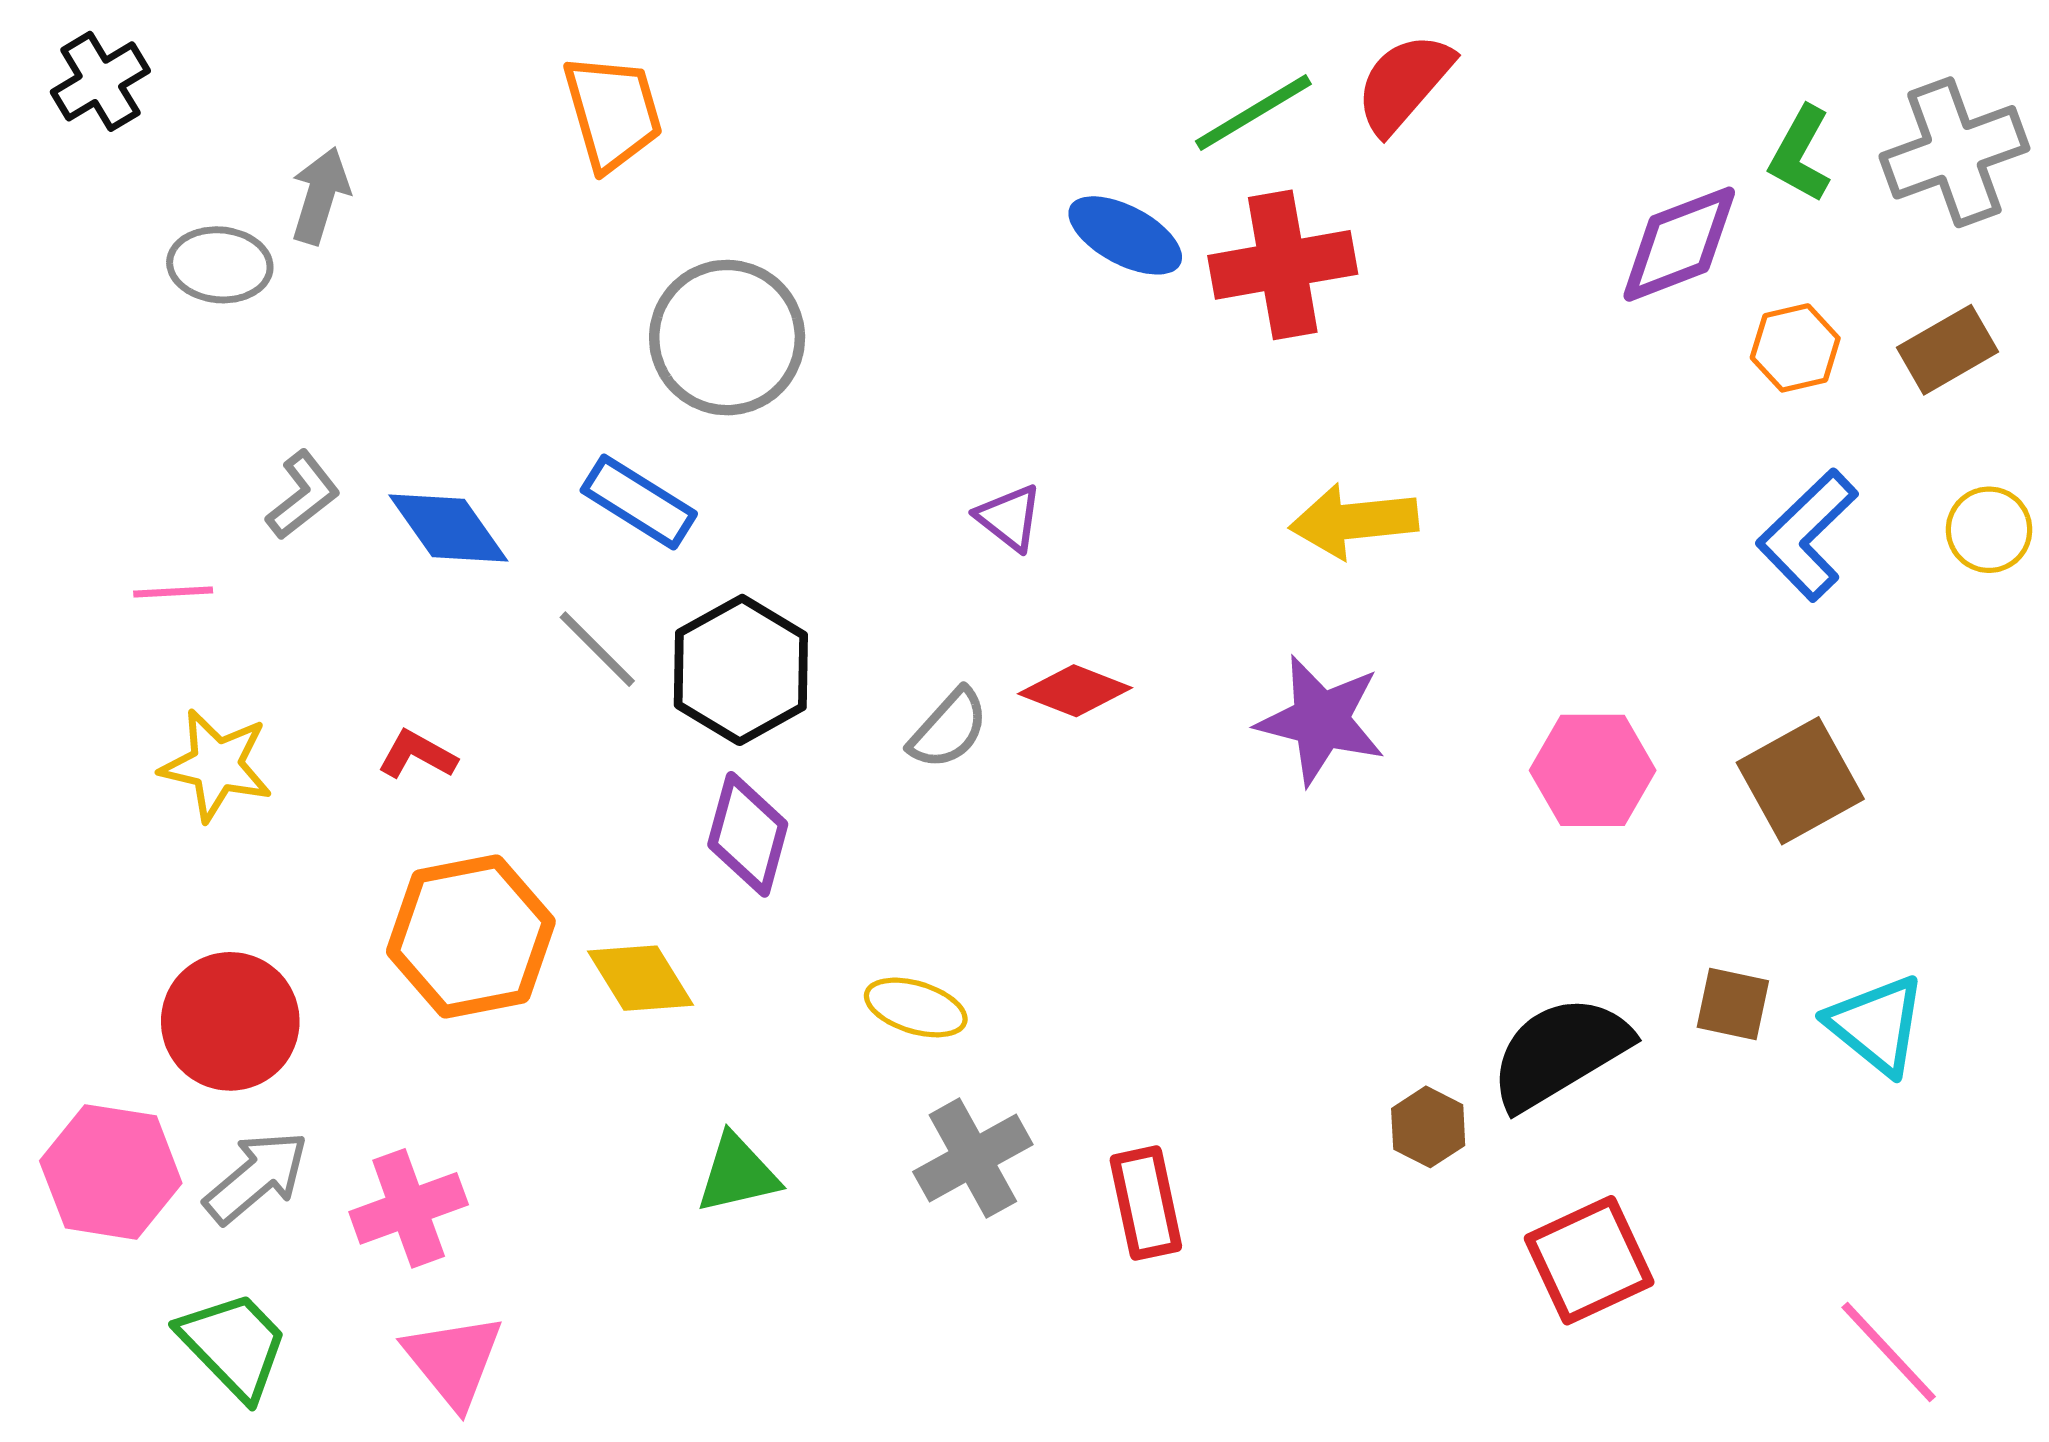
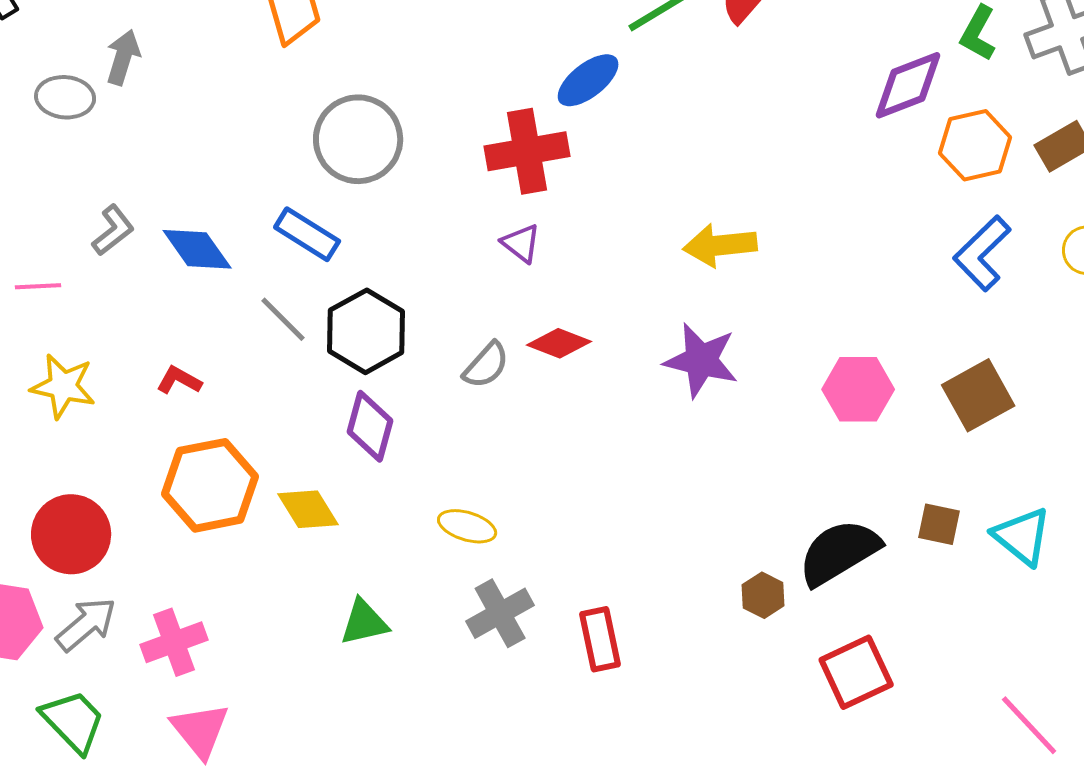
blue ellipse: (1125, 235) -> (588, 80), turned -66
red cross: (1283, 265) -> (527, 151), moved
orange hexagon: (1795, 348) -> (975, 145), size x1.4

